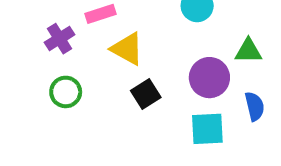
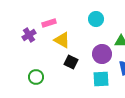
green circle: (66, 92) -> (36, 77), moved
black square: (146, 94) -> (71, 62), turned -32

